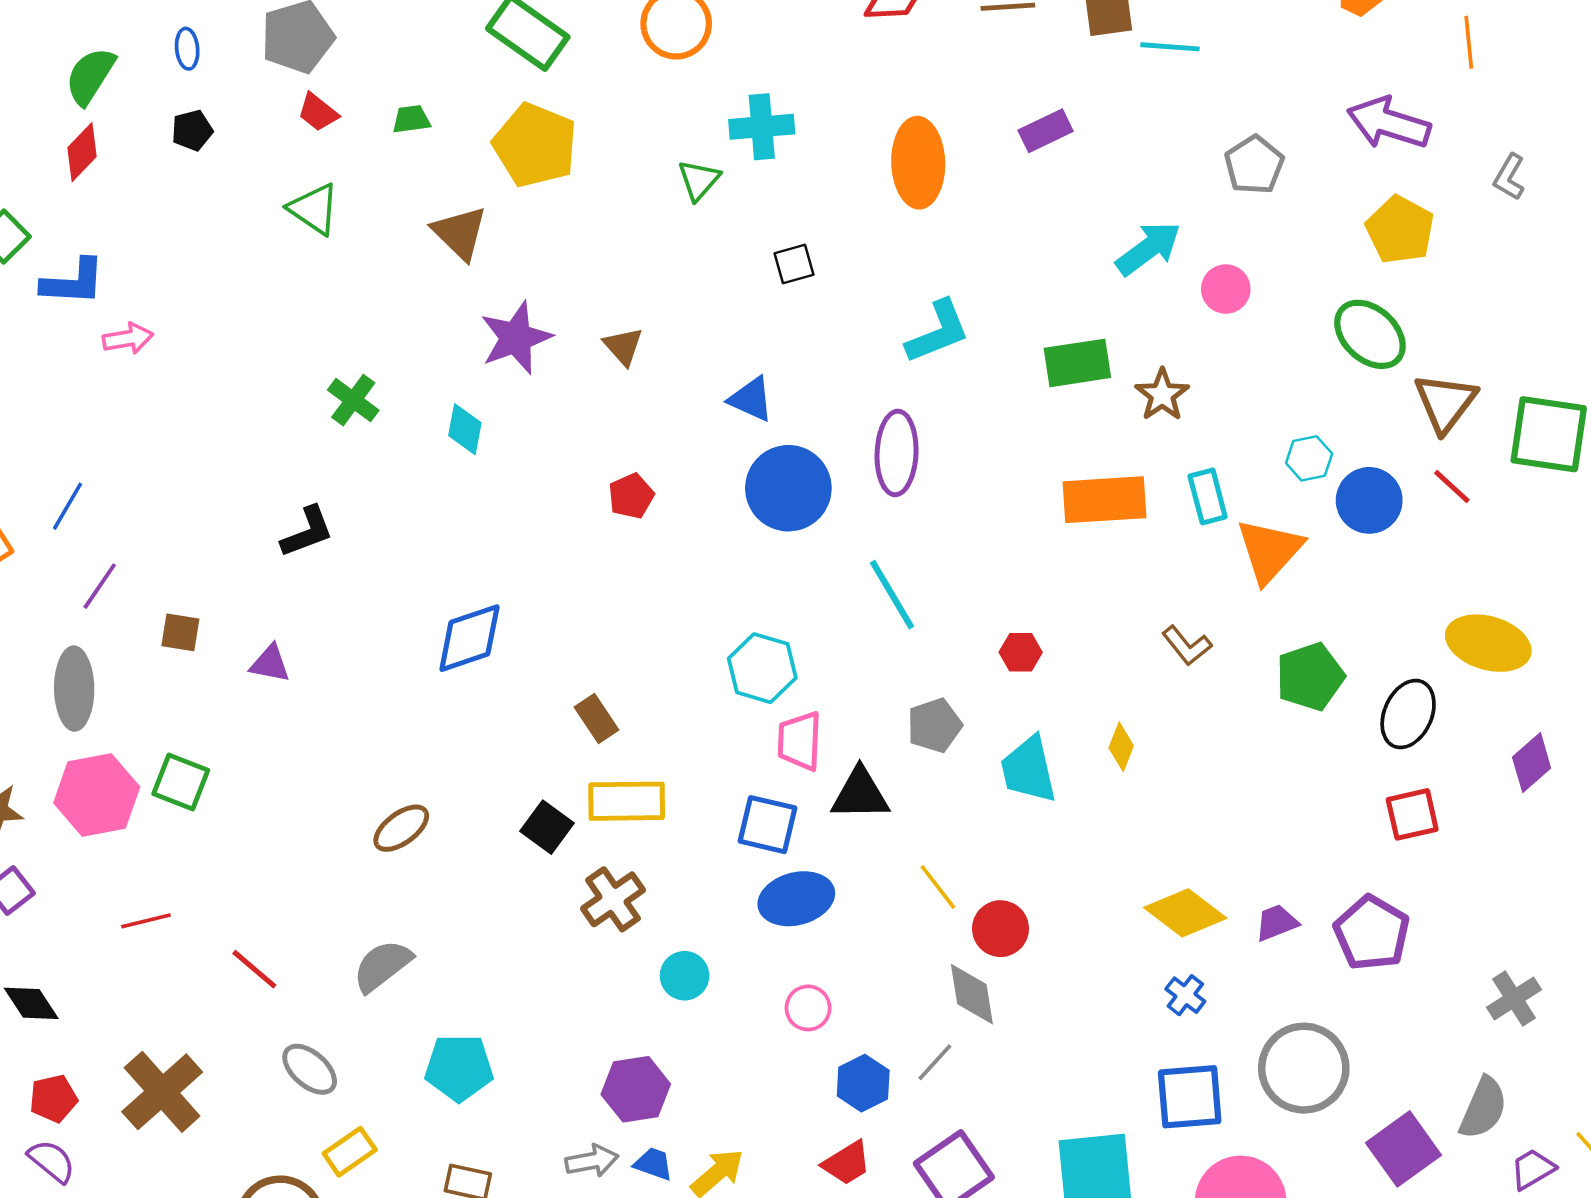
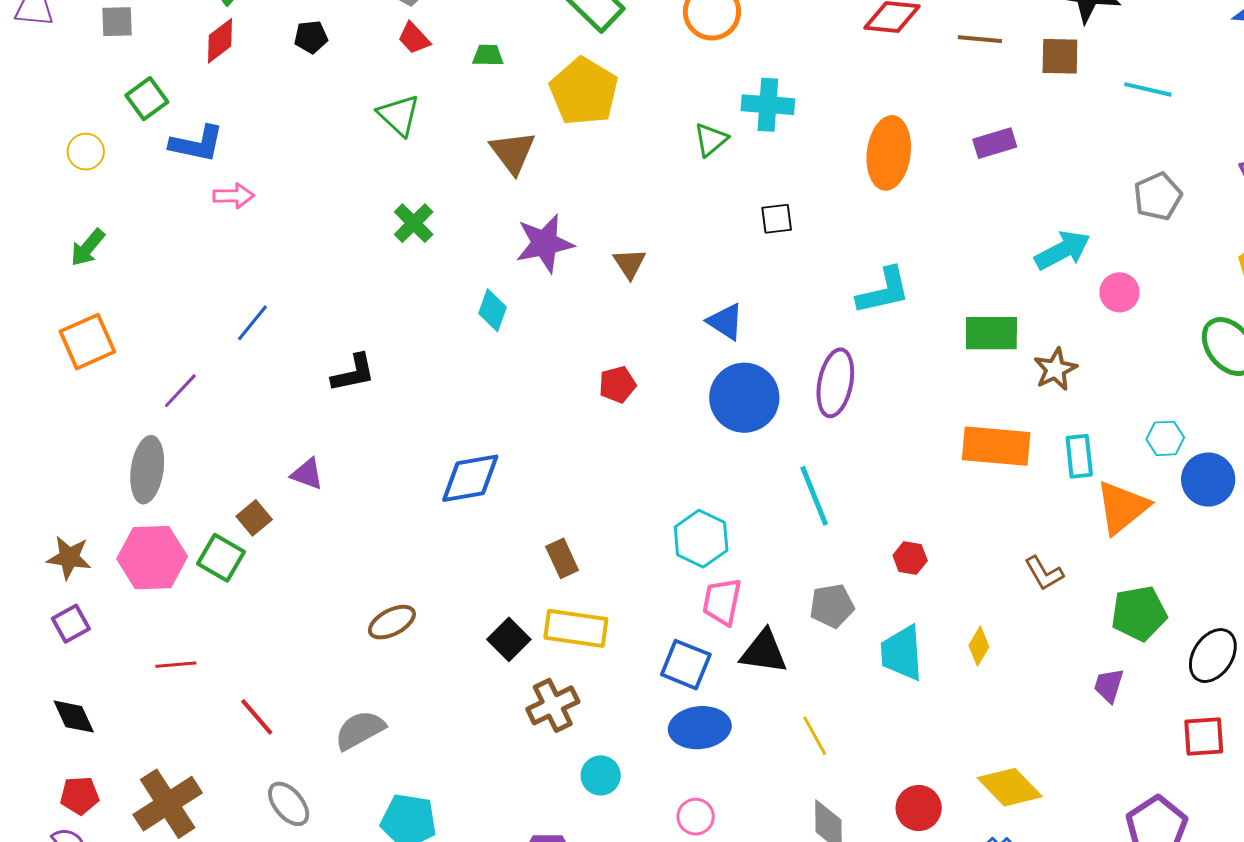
cyan line: (1170, 47) -> (1148, 89), moved
green cross: (353, 400) -> (414, 223), moved
blue line: (67, 506) -> (252, 323), moved
brown square: (180, 632) -> (254, 518), moved, turned 32
purple trapezoid: (1277, 923) -> (1109, 685), moved, turned -60
red circle: (1000, 929) -> (919, 808), moved

